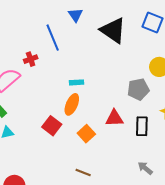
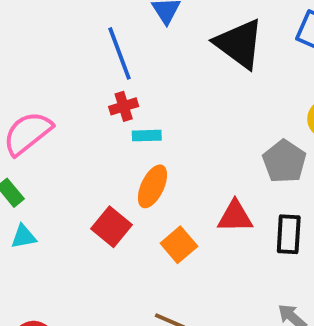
red cross: (31, 59) -> (124, 106), moved
cyan rectangle: (77, 82) -> (147, 136), moved
gray pentagon: (138, 89) -> (284, 161), turned -30

